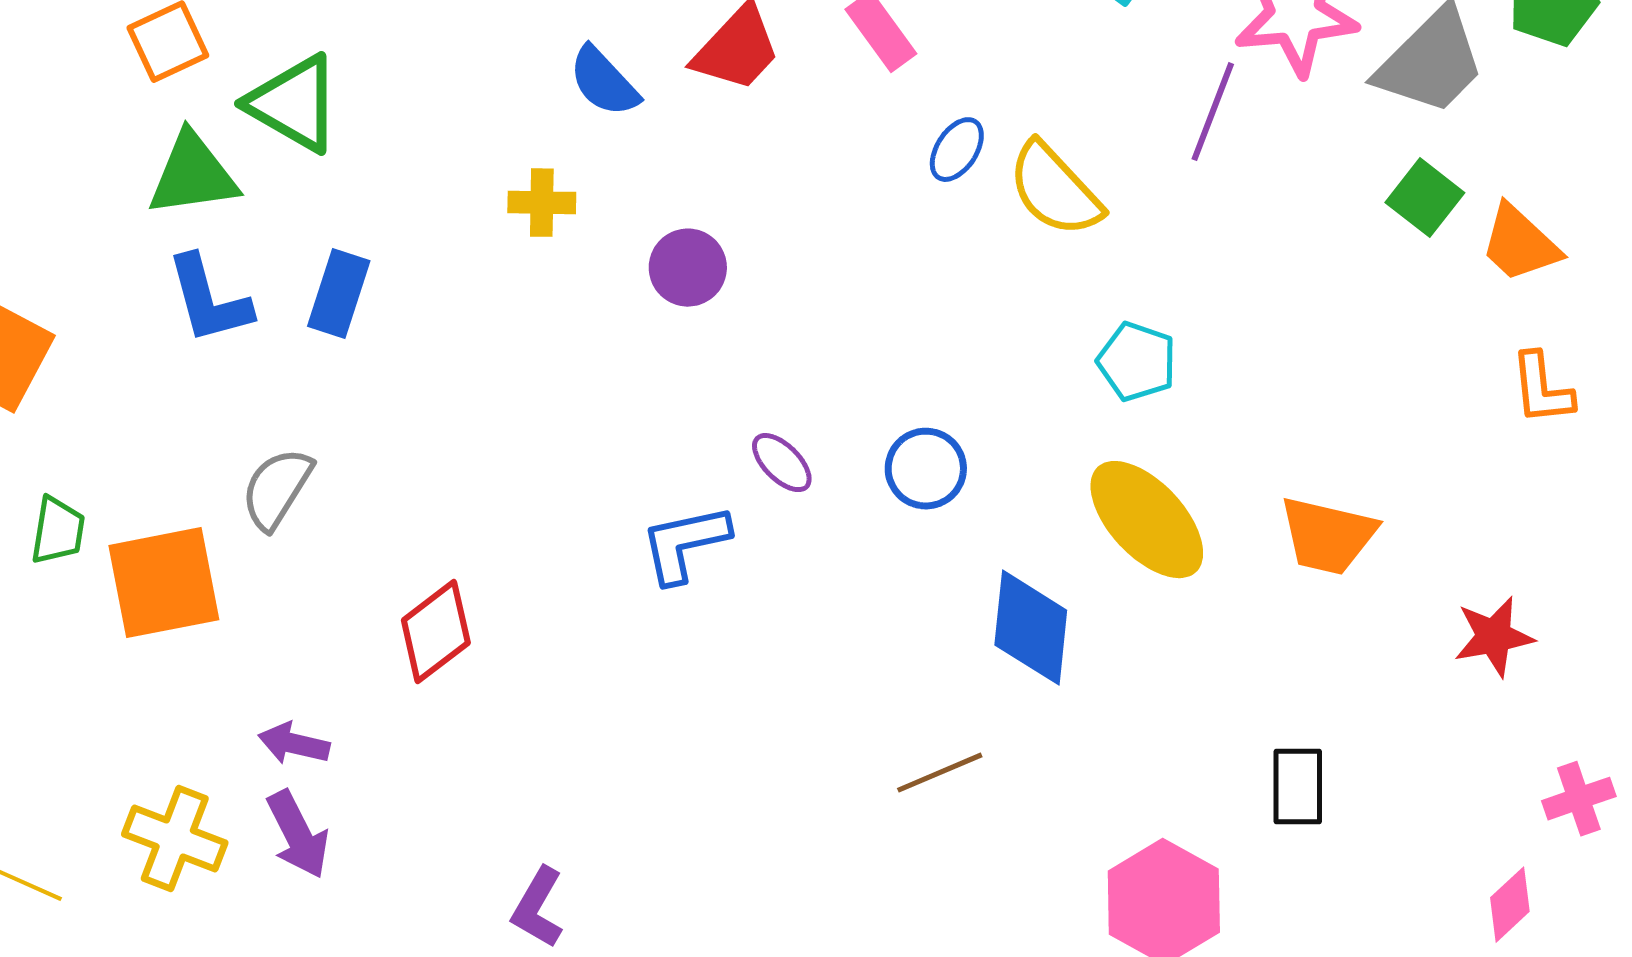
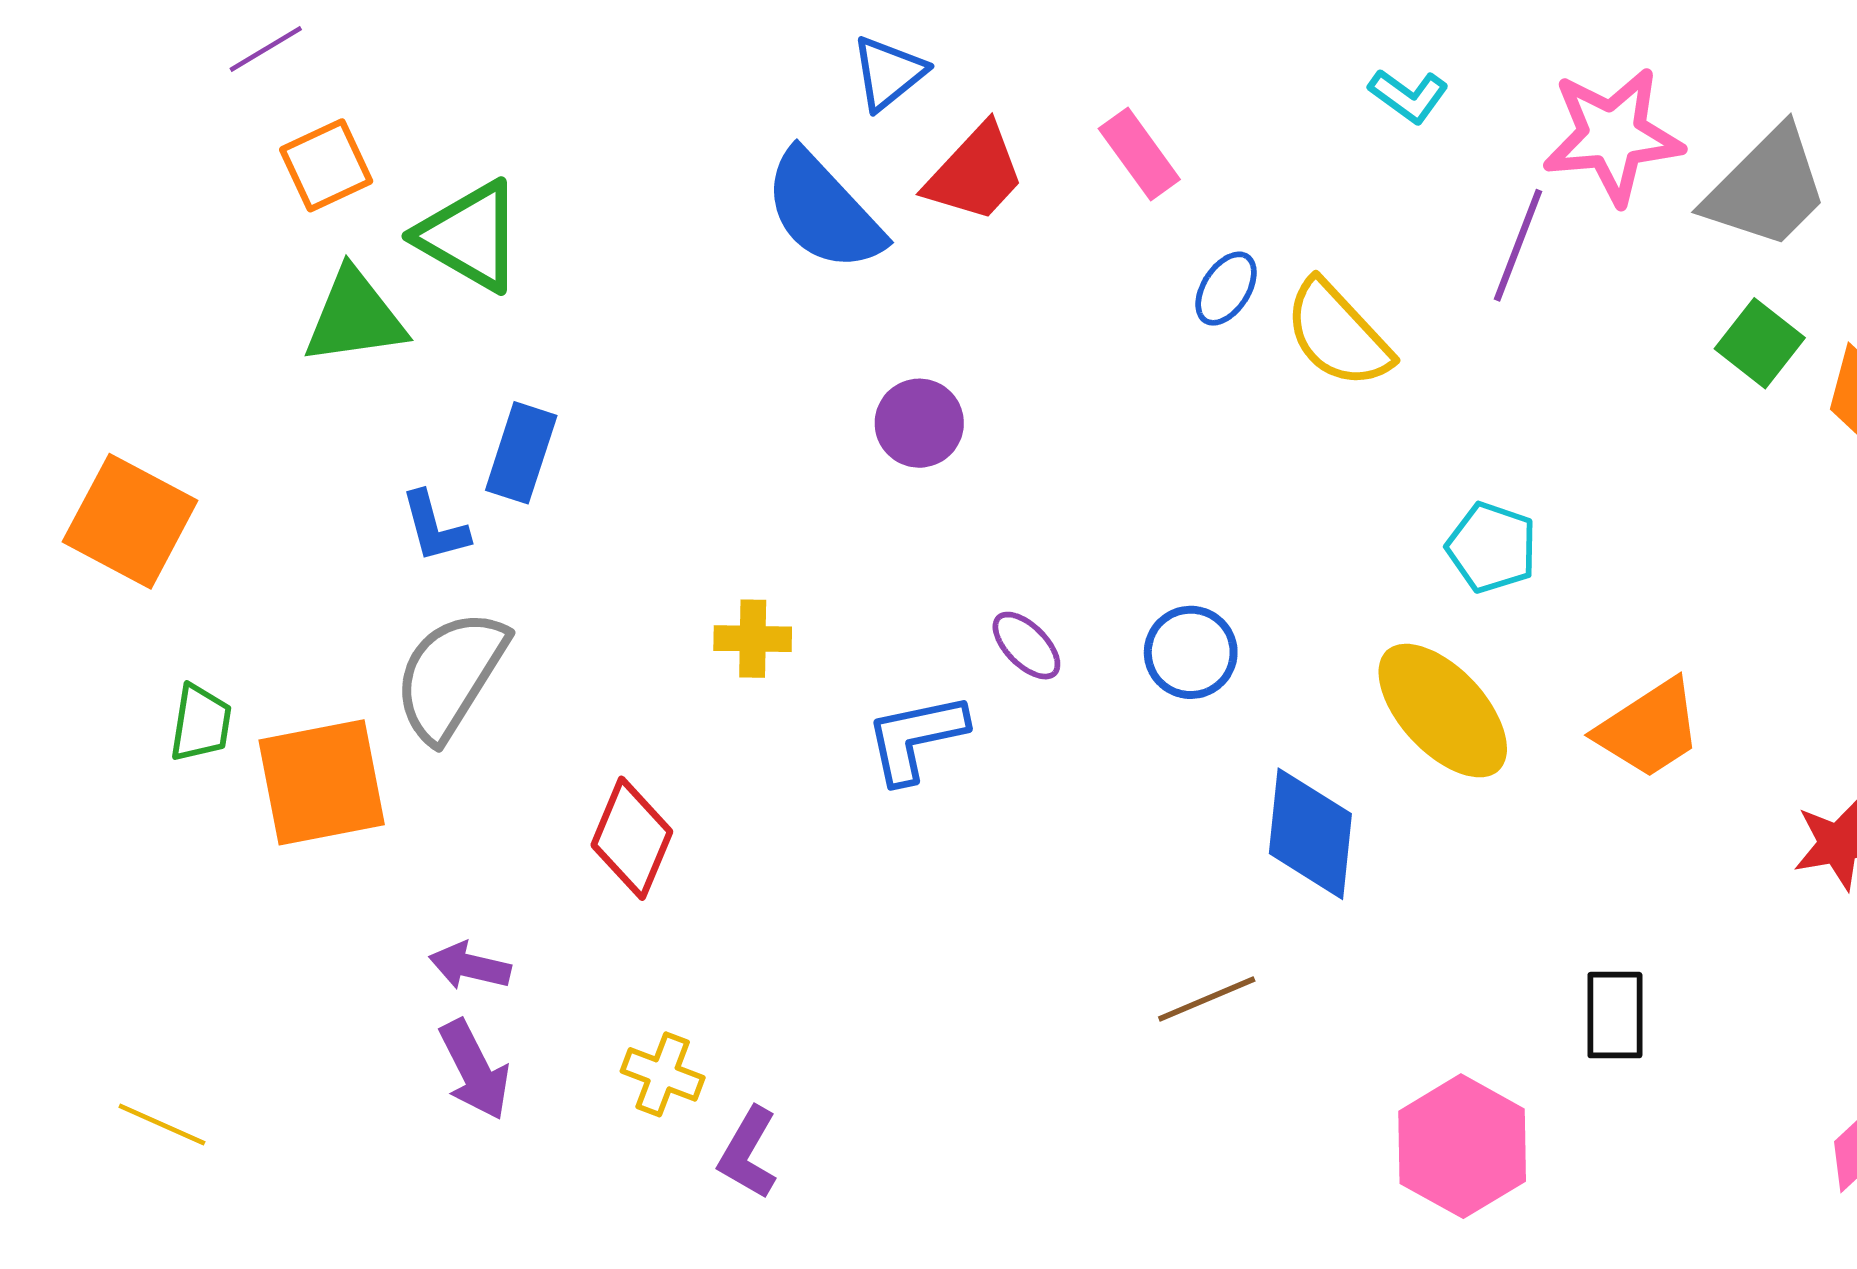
blue semicircle: (604, 82) -> (823, 211), size x1.5
yellow cross: (542, 203) -> (753, 639), moved
blue L-shape: (209, 300) -> (435, 527), moved, size x0.7
cyan pentagon: (1137, 362) -> (1492, 547), moved
gray semicircle: (277, 489) -> (450, 675), size x1.4
orange trapezoid: (1328, 536) -> (1649, 729), turned -46
red diamond: (436, 632) -> (632, 838), turned -30
yellow cross: (175, 839) -> (663, 1074), moved, size x0.7

